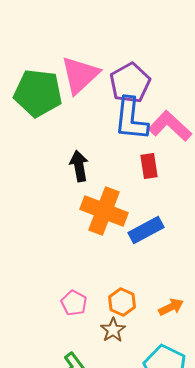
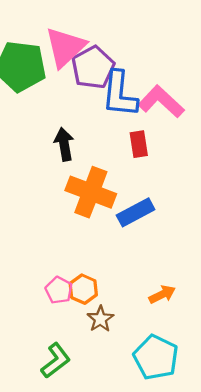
purple pentagon: (130, 83) -> (93, 67), moved
orange hexagon: (122, 302) -> (83, 289), moved

